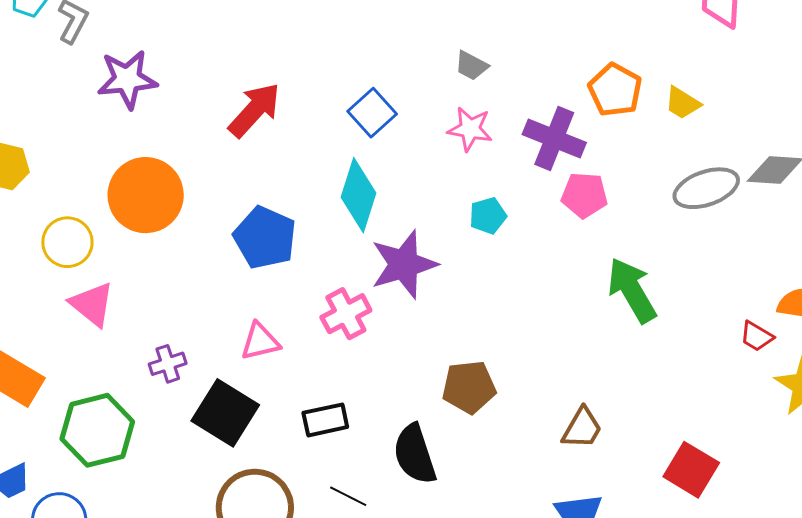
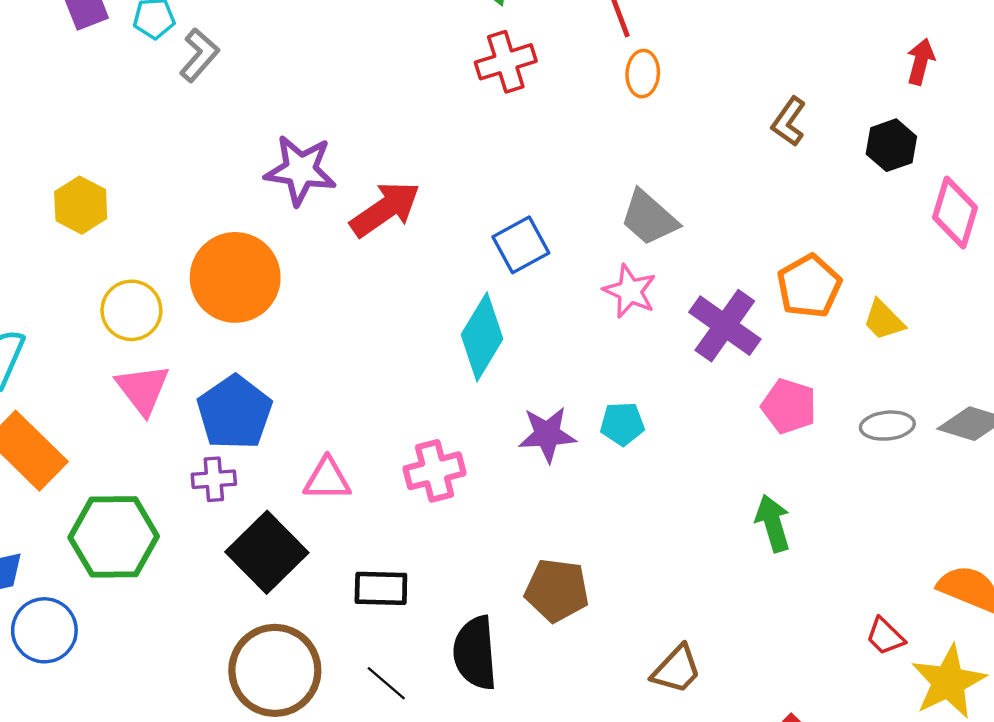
gray trapezoid: (471, 66) -> (649, 218), size x1.5
purple star: (127, 79) -> (300, 170), moved
gray ellipse: (706, 188) -> (887, 426), size x0.7
pink pentagon: (584, 195) -> (789, 406), moved
cyan pentagon: (488, 216) -> (622, 424), moved
blue pentagon: (265, 238) -> (235, 412), moved
purple star: (404, 264) -> (547, 434), moved, size x0.7
green arrow: (632, 290) -> (773, 523), size x0.7
red trapezoid: (757, 336) -> (885, 636), moved

